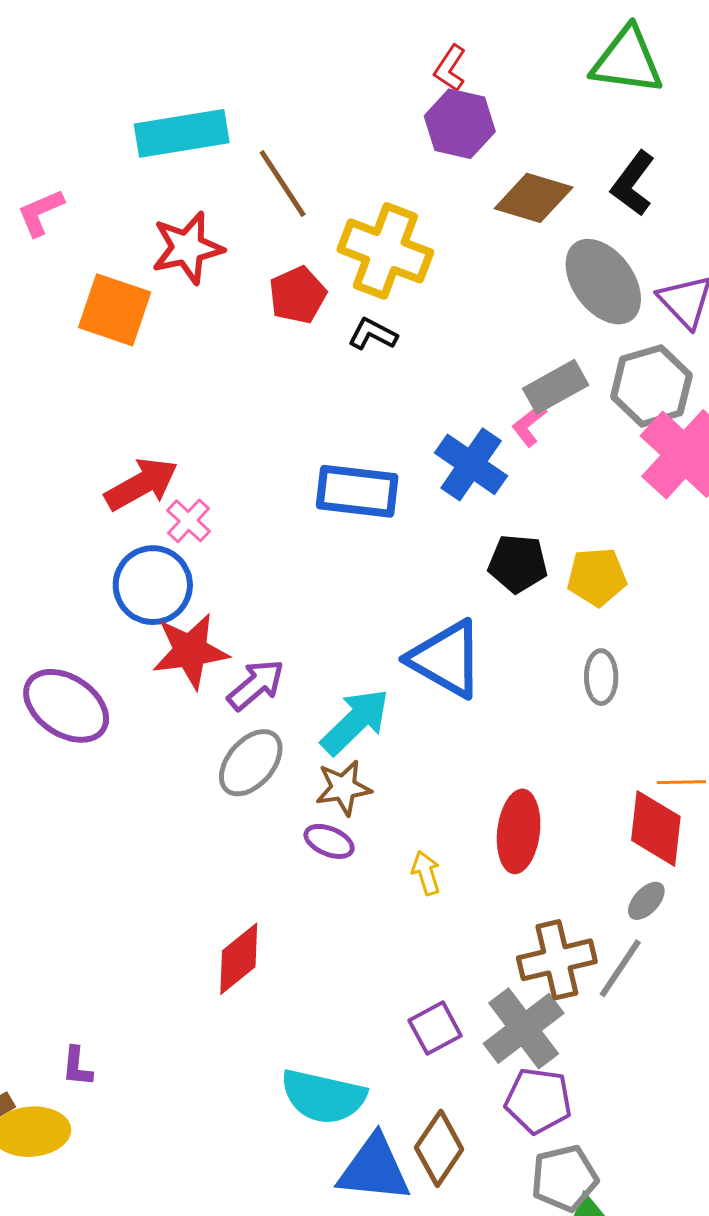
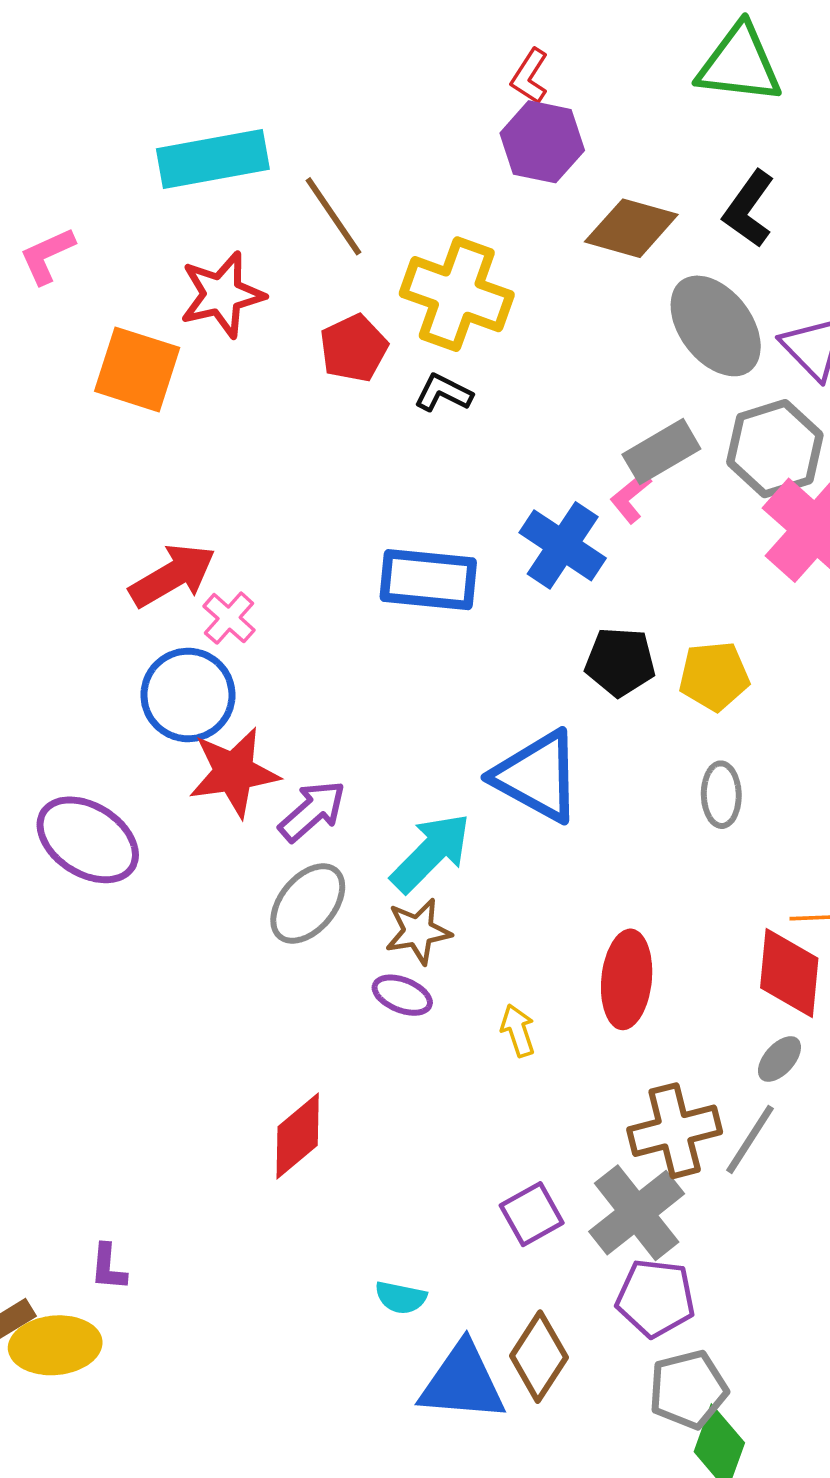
cyan semicircle: (323, 1096) -> (401, 1298), size x0.5

